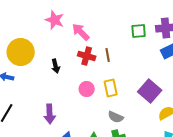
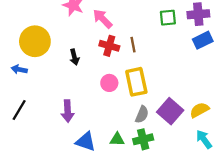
yellow rectangle: (111, 88) -> (136, 82), size x1.4
purple square: (150, 91) -> (170, 111), moved
gray semicircle: (116, 117) -> (142, 114), turned -91

